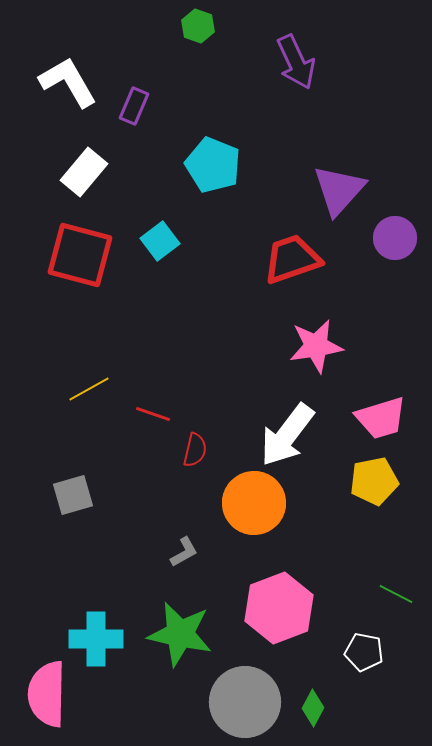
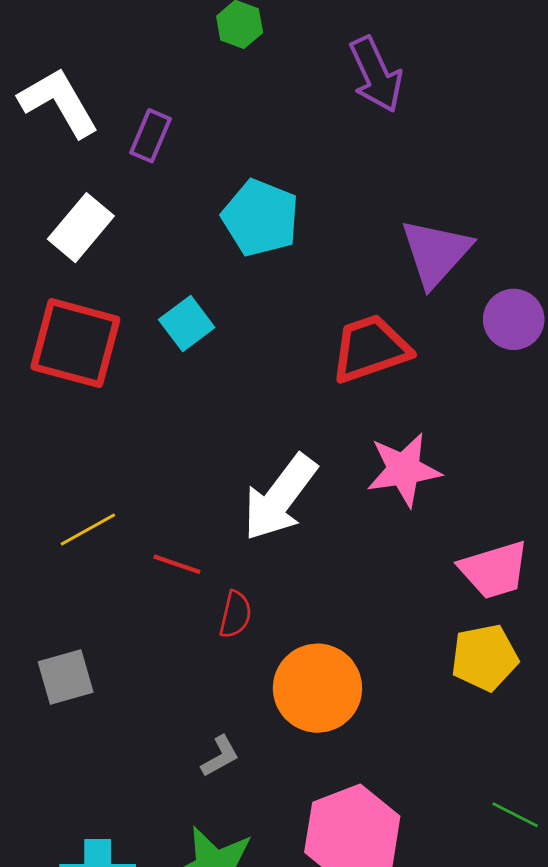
white arrow: (287, 435) -> (280, 497), moved

